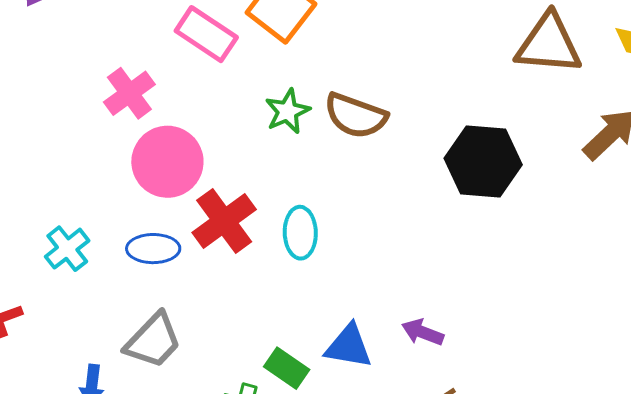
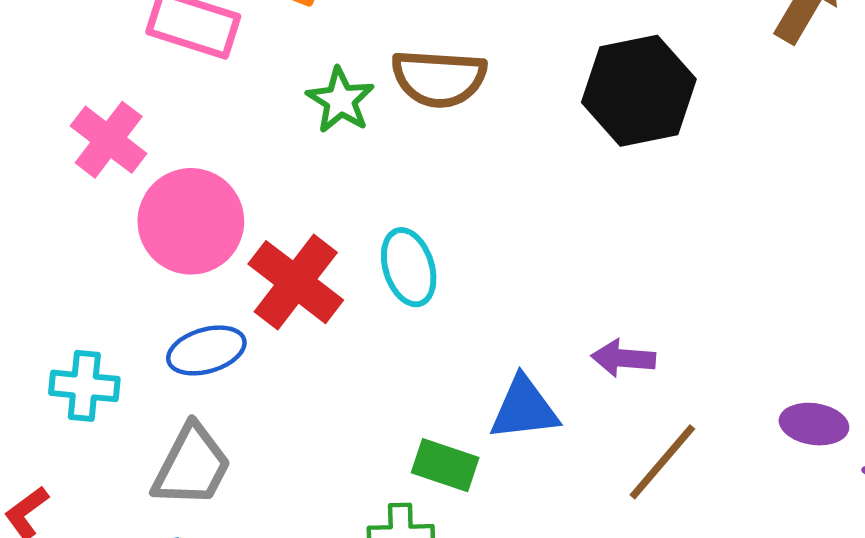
cyan cross: (67, 249) -> (84, 386), turned -30
gray trapezoid: (153, 341) -> (192, 466), moved

